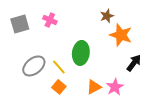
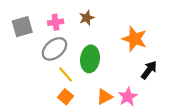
brown star: (107, 16) -> (87, 18), moved
pink cross: (50, 20) -> (56, 22), turned -32
gray ellipse: (34, 66) -> (54, 49), moved

